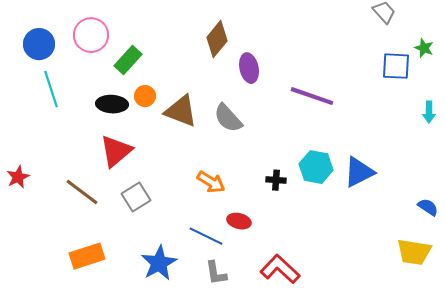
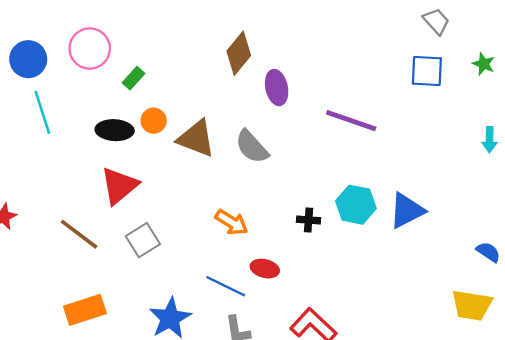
green rectangle: (128, 60) -> (133, 78), size x0.7
blue square: (396, 66) -> (427, 71), moved

